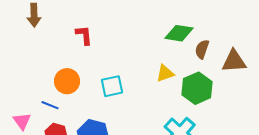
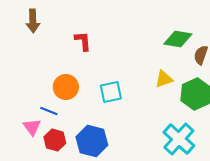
pink triangle: (22, 121) -> (32, 127), moved

